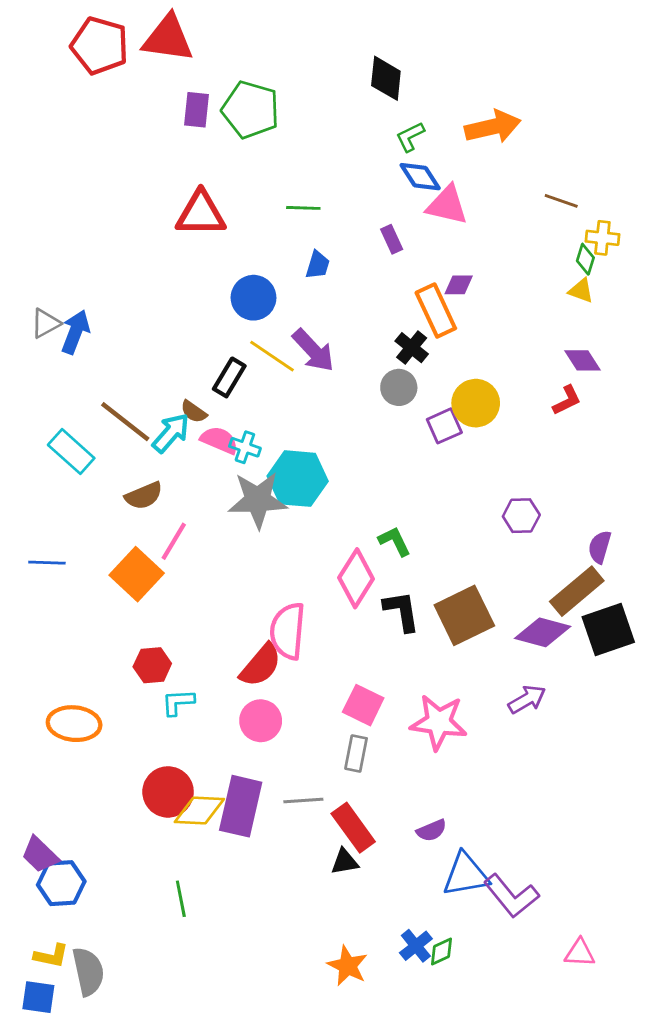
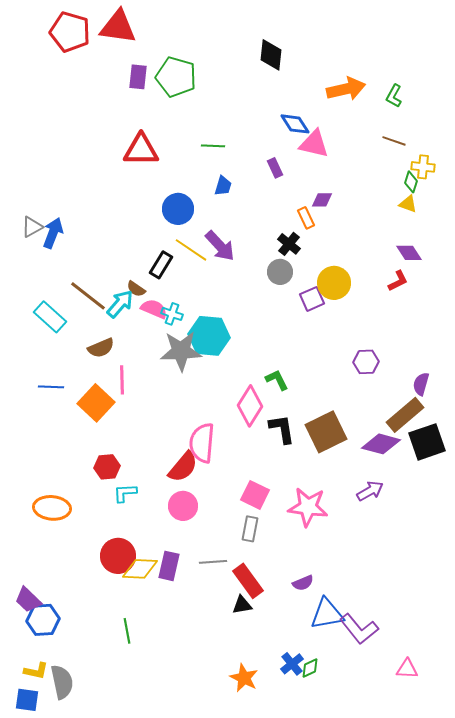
green L-shape: (410, 137) -> (394, 96), moved, turned -35
orange rectangle: (436, 311) -> (306, 218), size x0.6
pink line: (174, 541) -> (122, 380), turned -32
blue line: (47, 563) -> (51, 387), moved
purple rectangle: (241, 806) -> (169, 566), size x0.7

